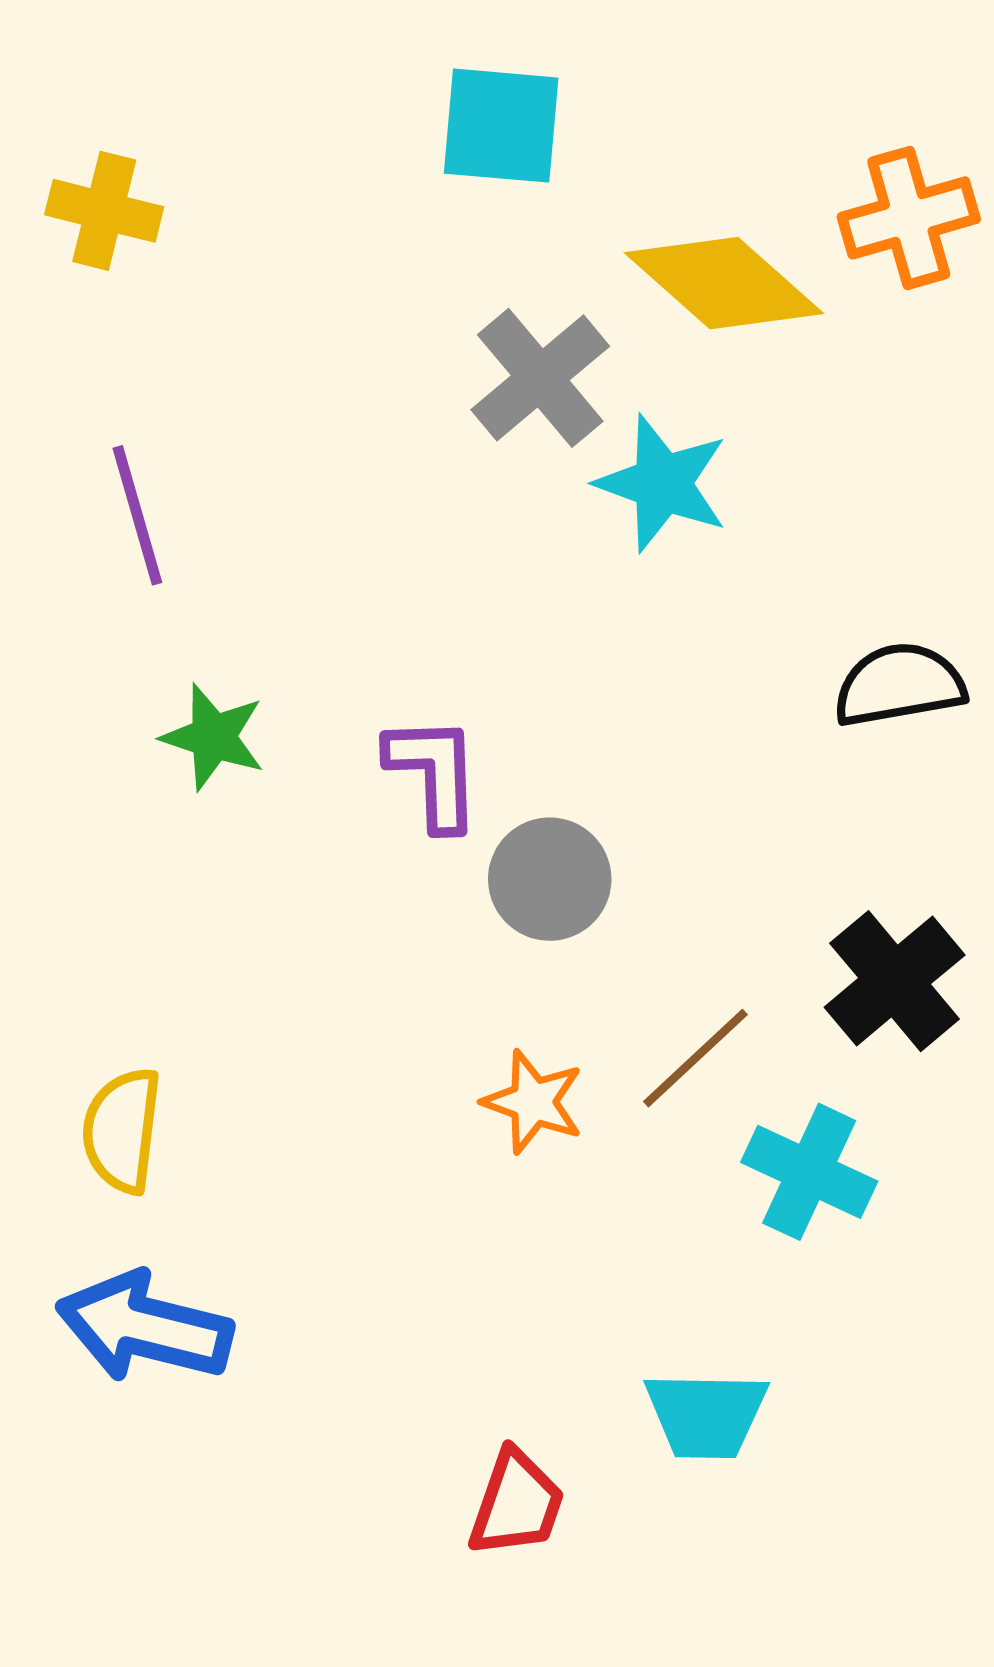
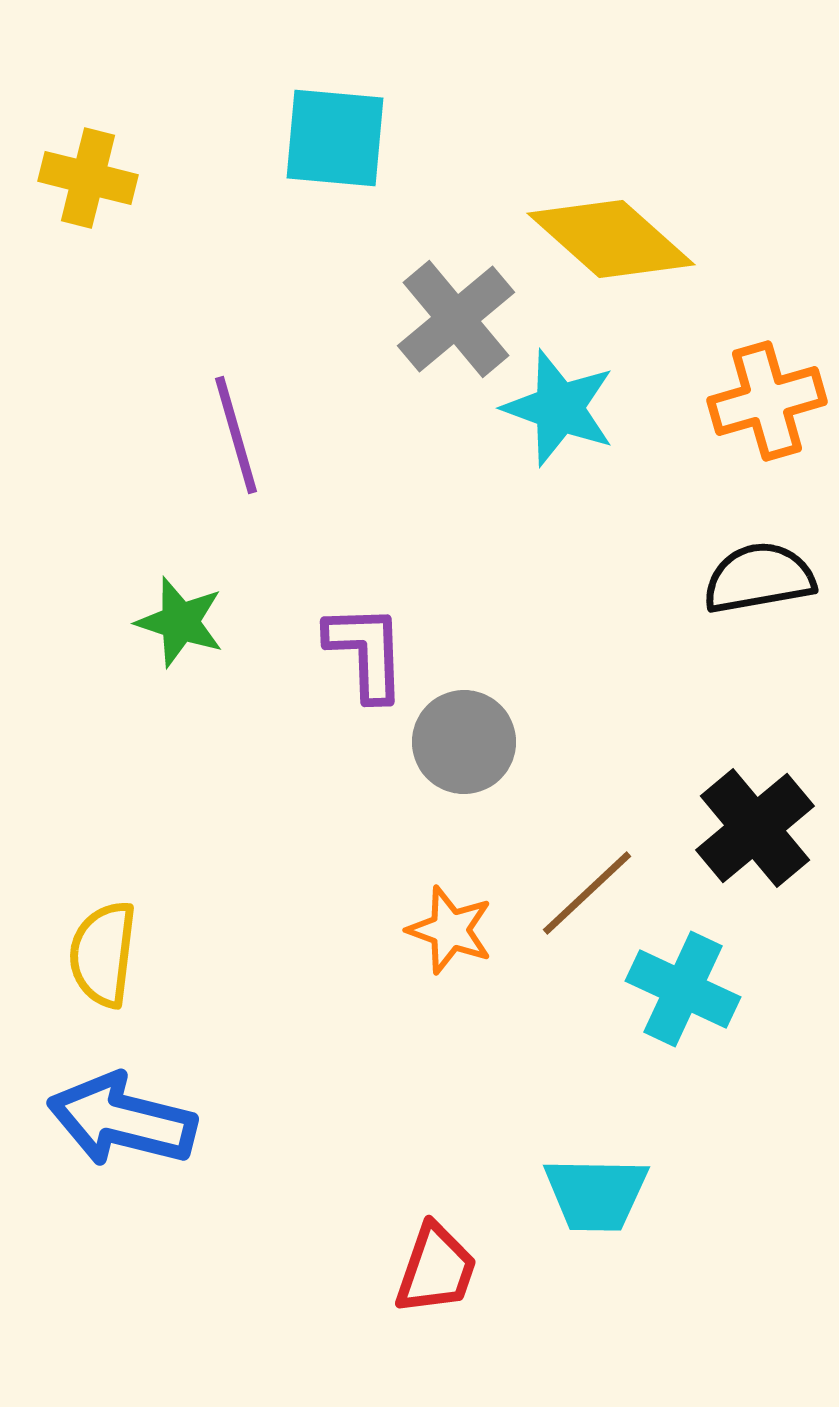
cyan square: (501, 126) -> (335, 138), moved
orange cross: (909, 218) -> (767, 401), moved
purple line: (137, 515) -> (236, 435), moved

